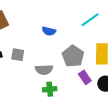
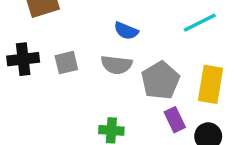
gray square: (18, 55) -> (66, 63), turned -32
gray semicircle: (44, 70) -> (117, 65), moved

